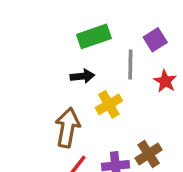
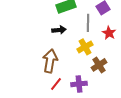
yellow cross: (109, 104) -> (85, 47), moved
brown cross: (149, 154) -> (99, 65), moved

